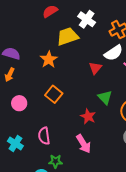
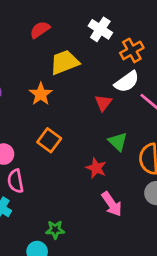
white cross: (87, 19) -> (100, 29), moved
pink semicircle: (44, 136) -> (16, 181), moved
pink arrow: (84, 144) -> (112, 204), moved

